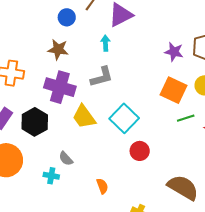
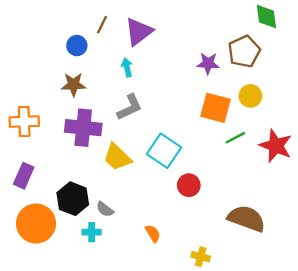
black hexagon: (35, 122) -> (73, 199), moved

